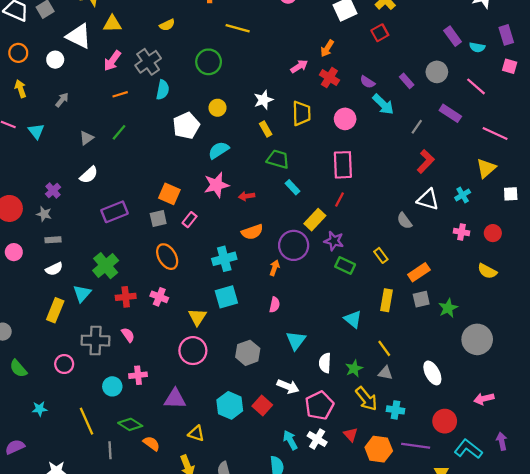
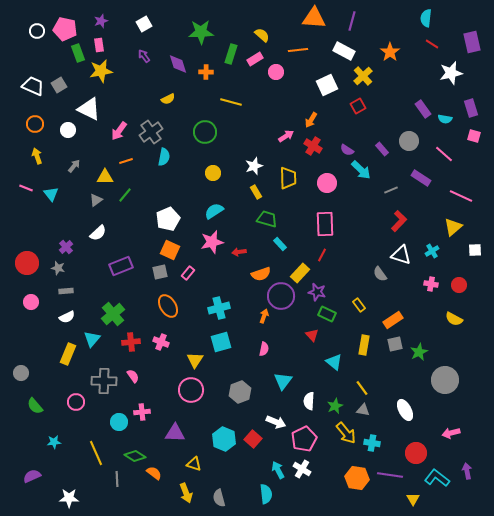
yellow triangle: (112, 24) -> (105, 177), moved
white pentagon: (186, 126) -> (168, 219), moved
gray line: (417, 127) -> (391, 190), turned 32
orange semicircle: (252, 232) -> (261, 274), moved
red triangle: (351, 435) -> (312, 335), moved

